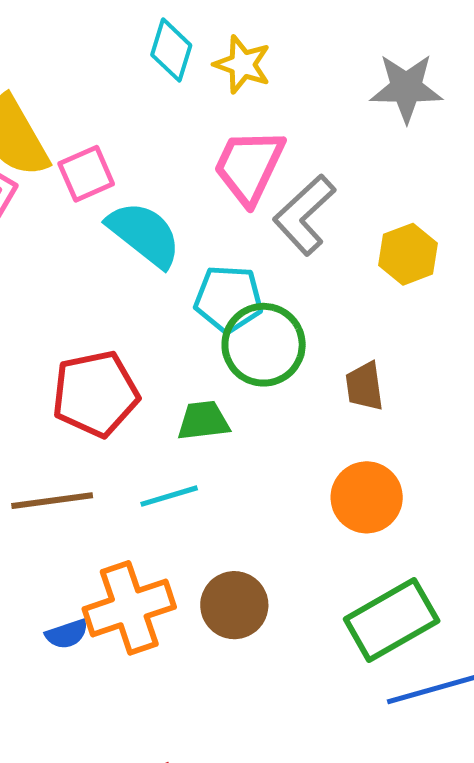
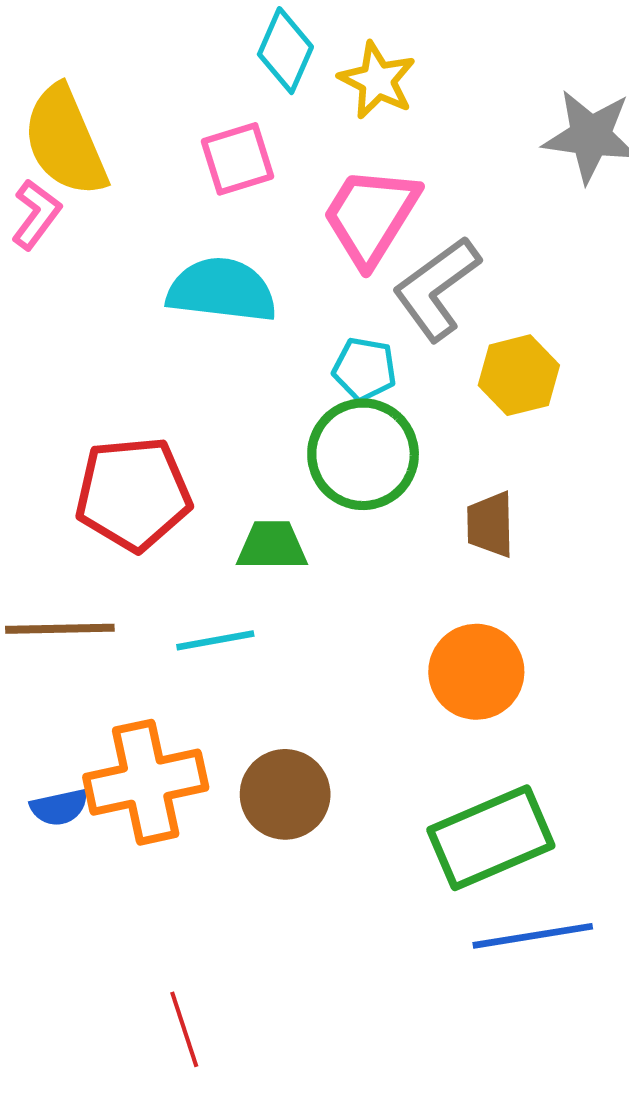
pink square: (86, 174) -> (237, 159), moved
cyan semicircle: (144, 234) -> (222, 290), turned -38
yellow hexagon: (408, 254) -> (519, 375), moved
cyan pentagon: (229, 299) -> (365, 369), moved, size x0.7

